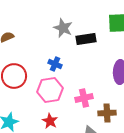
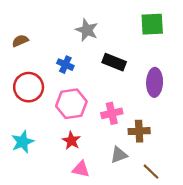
black rectangle: (86, 39) -> (114, 62), moved, turned 30
blue cross: (55, 64) -> (65, 65), moved

